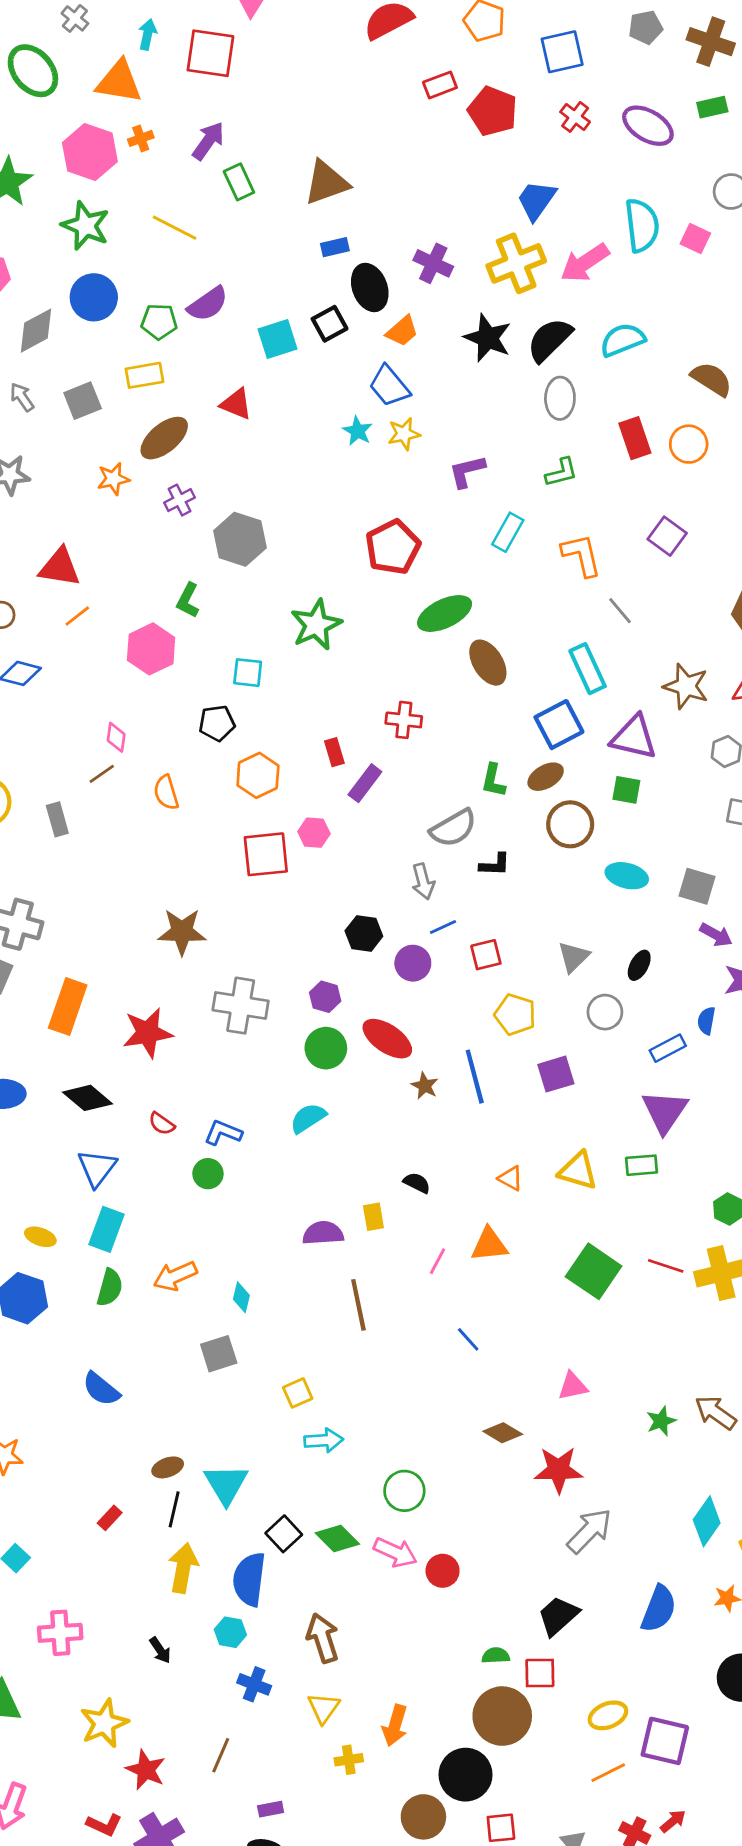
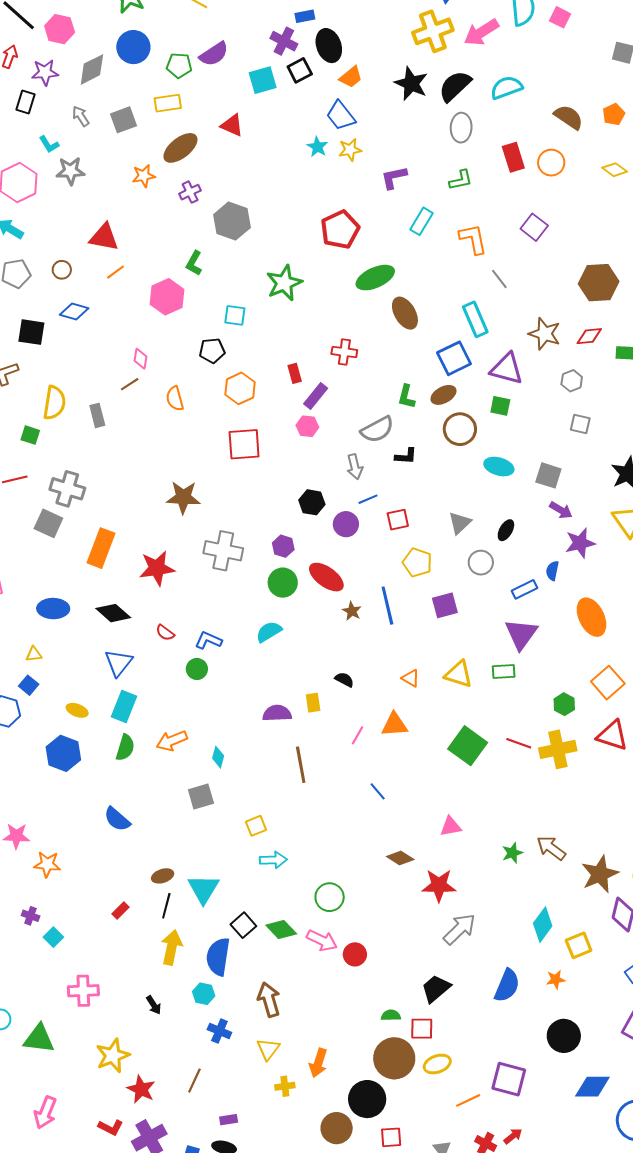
purple cross: (433, 263) -> (284, 41), moved
pink hexagon: (314, 833) -> (307, 426), moved
yellow ellipse: (608, 1715) -> (437, 1064), moved

